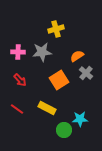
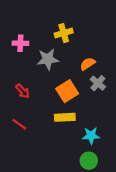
pink cross: (18, 52) -> (20, 43), moved
yellow rectangle: (47, 108) -> (65, 117), moved, turned -30
green circle: (64, 130) -> (89, 161), moved

